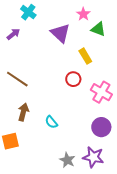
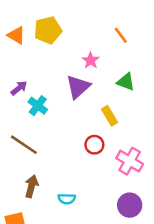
cyan cross: (28, 12) -> (38, 106), moved
pink star: (83, 14) -> (91, 60), moved
purple triangle: (60, 33) -> (78, 87), turned 35
cyan semicircle: (51, 122) -> (67, 199), turned -48

